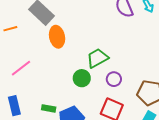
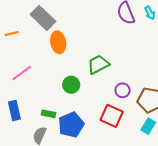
green circle: (82, 78) -> (71, 85), moved
purple circle: (114, 79) -> (123, 90), moved

